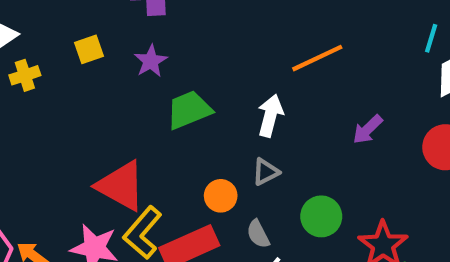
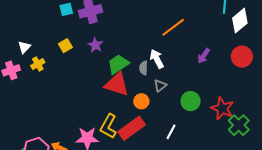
white arrow: (270, 116) -> (157, 59), turned -30
red triangle: (121, 186) -> (117, 84), moved
gray semicircle: (258, 234) -> (144, 68), moved, turned 40

